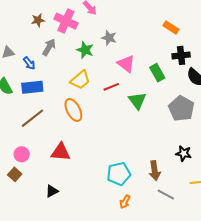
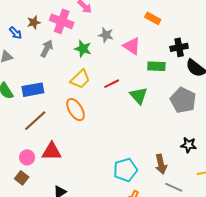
orange rectangle: (171, 27) -> (153, 18), moved
blue arrow: (29, 63) -> (15, 33), moved
pink triangle: (126, 64) -> (132, 46), moved
green rectangle: (157, 73) -> (156, 66), turned -54
red triangle: (61, 152) -> (52, 151), moved

